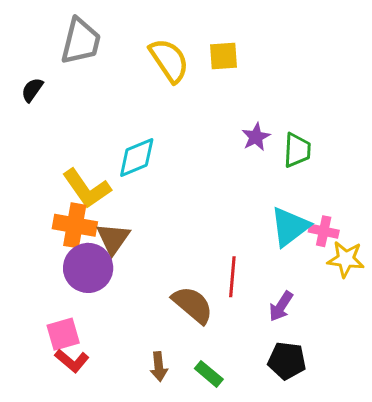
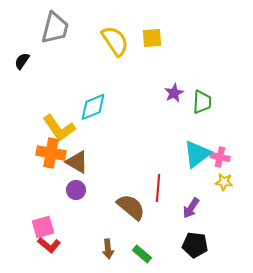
brown triangle: (113, 239) -> (77, 162), turned -35
yellow star: (346, 259) -> (224, 182), moved, size x0.7
purple circle: (88, 268) -> (76, 190), moved, size x0.6

